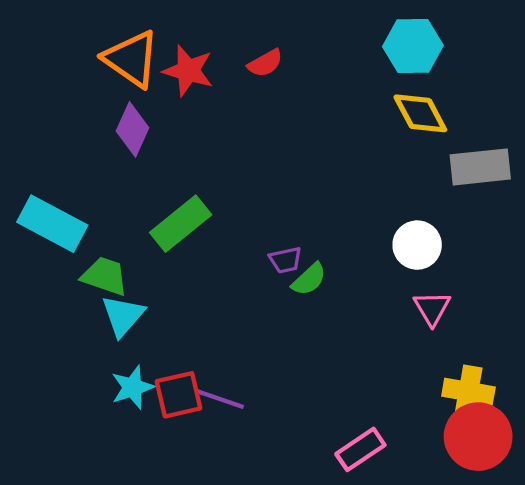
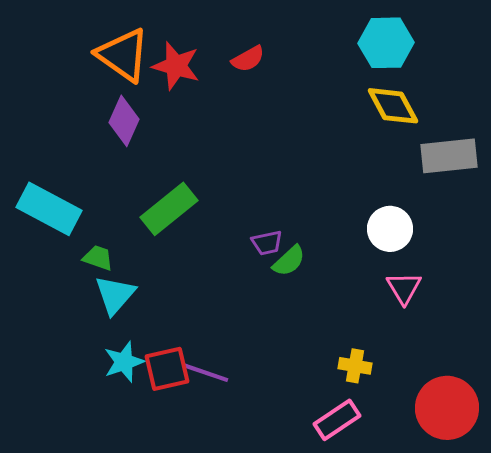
green trapezoid: (105, 276) -> (98, 258), size x0.7
yellow cross: (468, 392) -> (355, 366), moved, size x0.7

